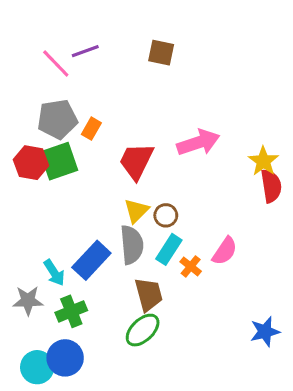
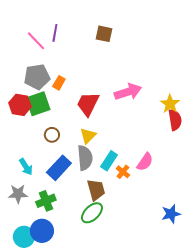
purple line: (85, 51) -> (55, 33), turned -60
brown circle: (166, 215) -> (52, 135), moved
cyan arrow: (54, 273) -> (26, 167), moved

